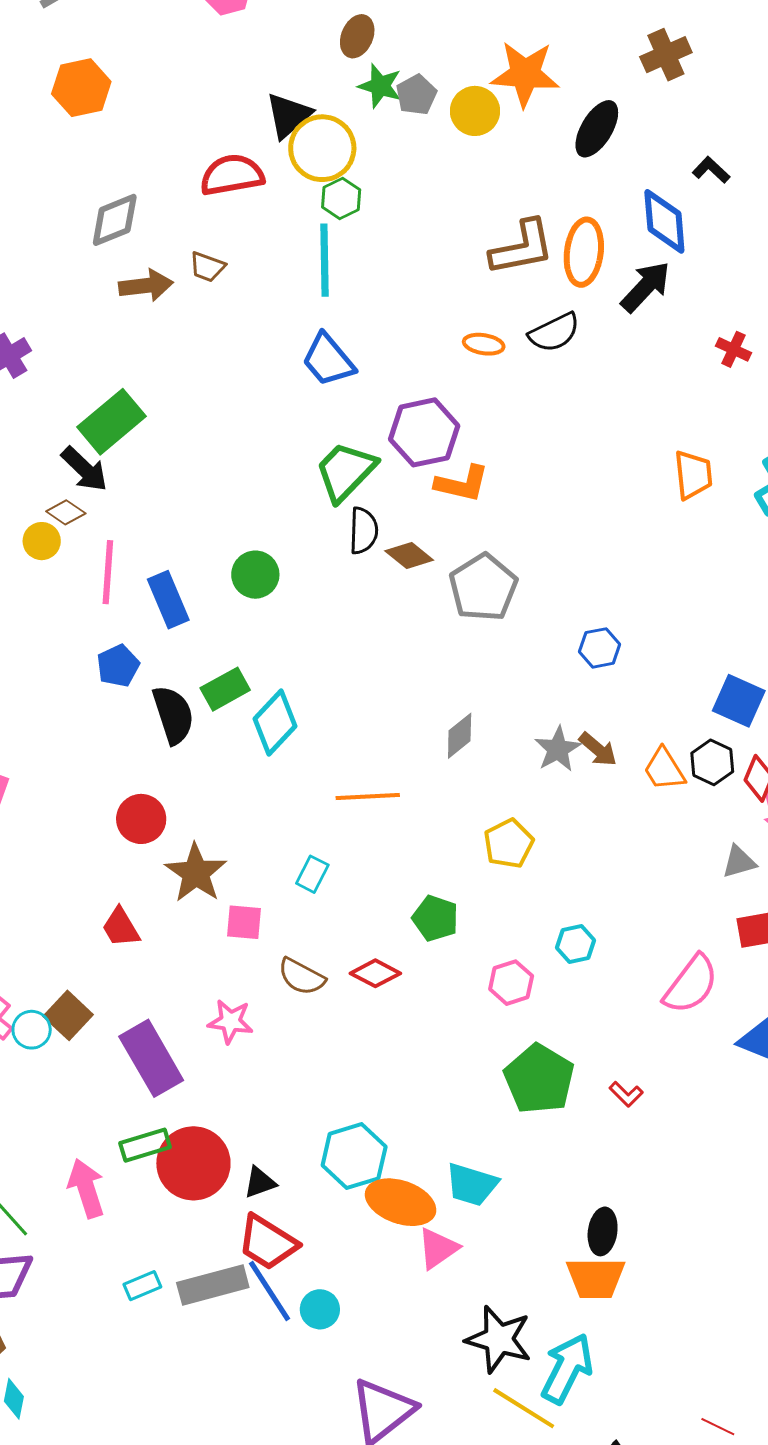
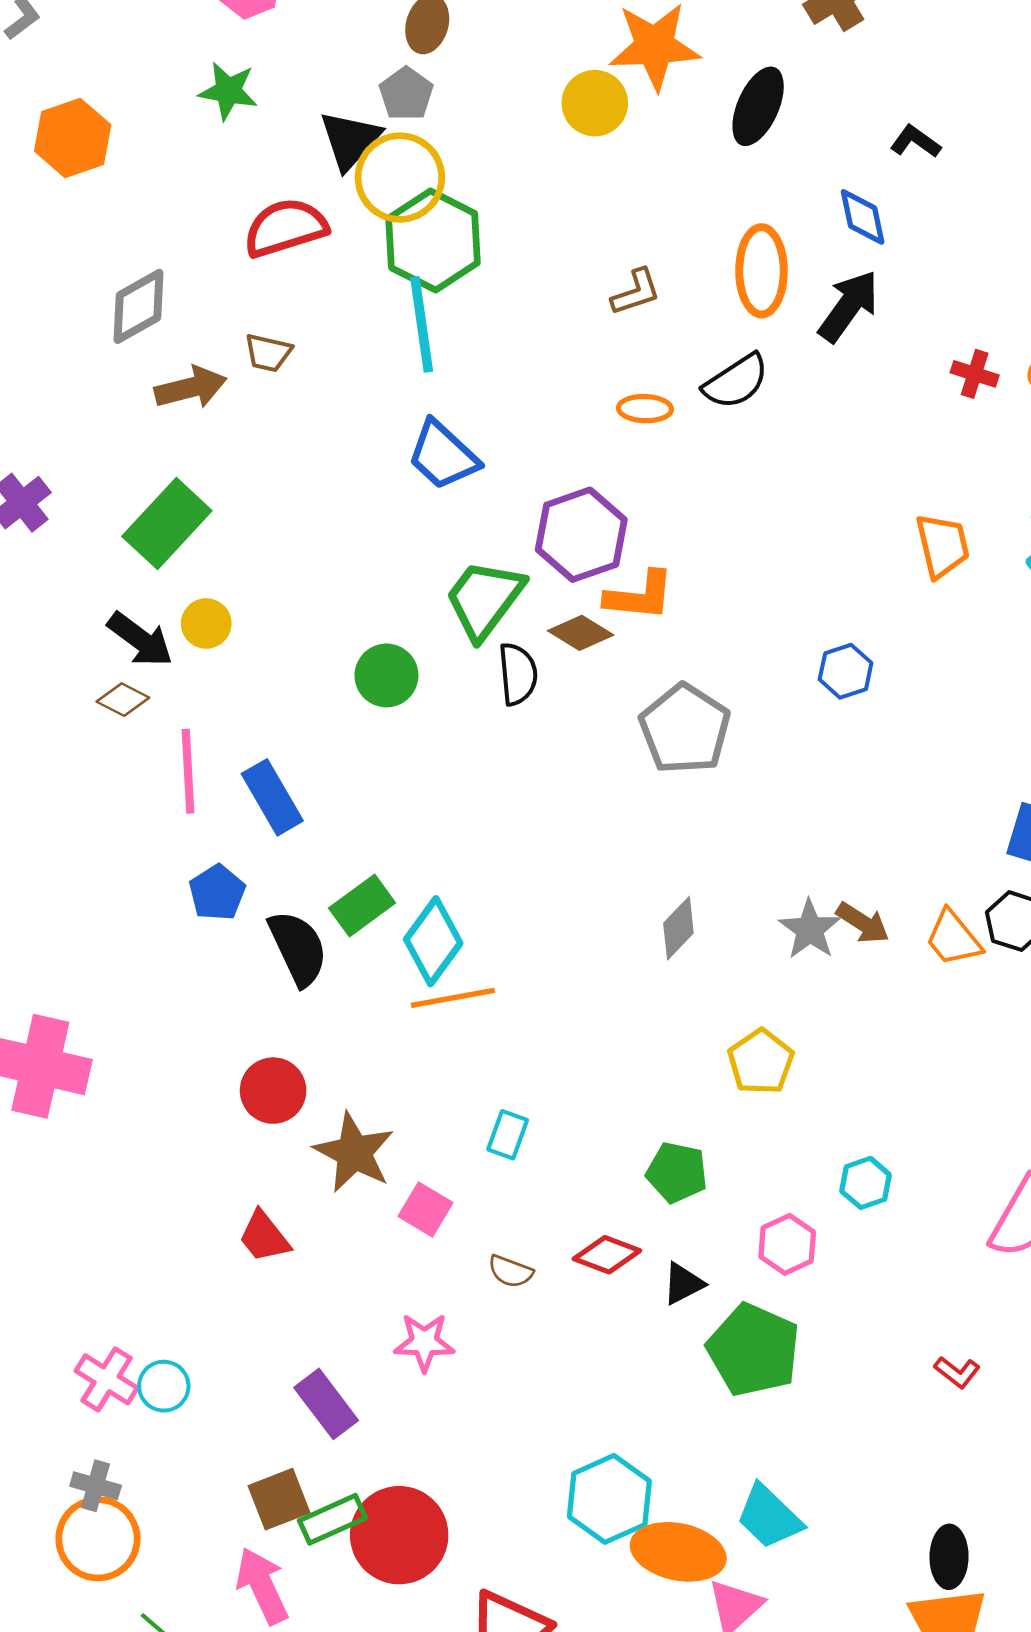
green star: (380, 86) -> (228, 91), moved
gray pentagon: (416, 95) -> (406, 94), moved
green hexagon: (341, 198) -> (433, 241), size x1.8
blue diamond: (664, 221) -> (863, 217), size x0.7
brown L-shape: (522, 248) -> (636, 292), moved, size x0.6
green rectangle: (112, 422) -> (167, 523), moved
yellow circle: (42, 541) -> (206, 623), moved
brown diamond: (409, 556) -> (581, 633), moved
green circle: (255, 575) -> (386, 675), moved
blue hexagon: (600, 648) -> (846, 671), moved
orange line: (368, 797) -> (453, 998), moved
pink square: (244, 922) -> (426, 1209), turned 33
brown semicircle: (302, 977) -> (510, 1271), size x0.7
brown square: (68, 1015) -> (279, 1499), moved, turned 33
purple rectangle: (151, 1058) -> (326, 1404), size x0.7
green pentagon: (539, 1079) -> (754, 1350), moved
black triangle: (260, 1182) -> (683, 1284), moved
cyan trapezoid: (472, 1185) -> (769, 1517), turned 34

